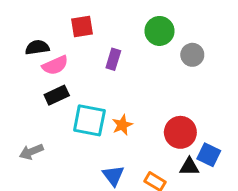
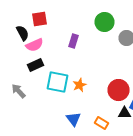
red square: (82, 26) -> (40, 19), moved
black semicircle: (37, 47) -> (22, 33), turned 70
gray arrow: (31, 152) -> (18, 91), moved, turned 70

